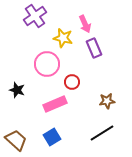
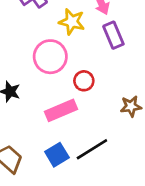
black line: (102, 133) -> (92, 149), moved

